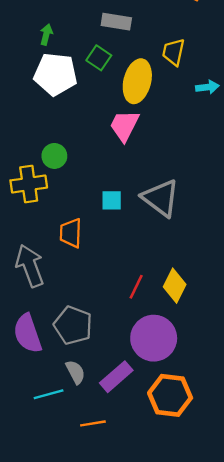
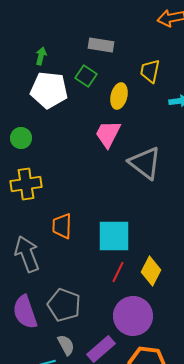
yellow ellipse: (137, 81) -> (119, 96), size x0.7
green circle: (54, 156) -> (21, 138), moved
gray triangle: (161, 198) -> (145, 163), moved
cyan square: (112, 200) -> (114, 236), moved, size x1.8

